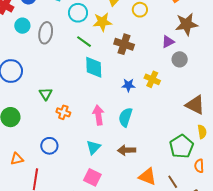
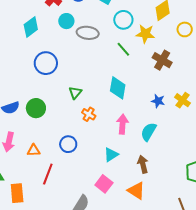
gray ellipse: (46, 33) -> (88, 33), turned 75
cyan diamond: (94, 67) -> (118, 88), moved
brown arrow: (127, 150) -> (143, 164), turned 66
orange triangle: (147, 177) -> (136, 191), moved

